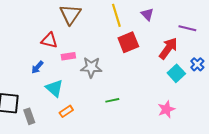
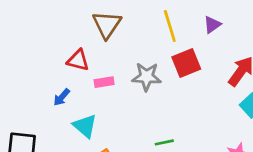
purple triangle: (147, 14) -> (212, 25), turned 40
gray star: (91, 67) -> (147, 77), moved

